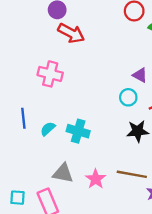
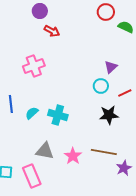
red arrow: (71, 33) -> (52, 31), size x0.7
pink cross: (50, 74) -> (34, 66), turned -35
purple triangle: (140, 75) -> (111, 67), turned 48

